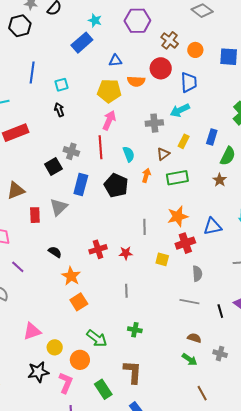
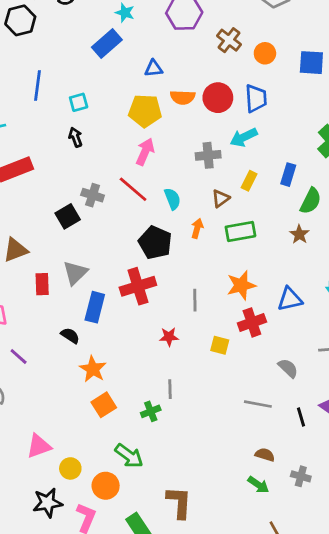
red circle: (161, 68) -> (218, 98), moved
red line: (100, 147) -> (133, 189), turned -45
blue rectangle: (81, 184) -> (95, 307), moved
red cross: (98, 249) -> (138, 286), moved, size x1.4
gray semicircle: (197, 274) -> (288, 368), moved, turned -42
green cross: (135, 330) -> (151, 411), moved, turned -32

